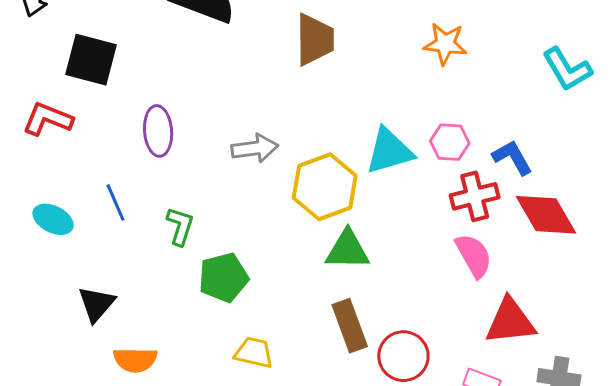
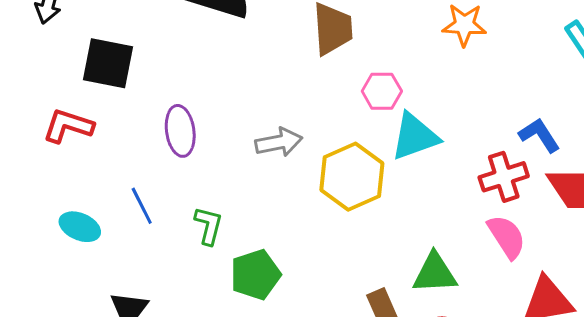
pink hexagon: (450, 142) -> (382, 91), moved
green triangle: (347, 250) -> (435, 273), moved

